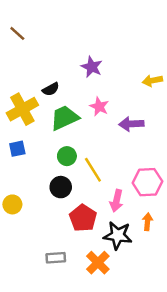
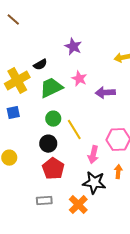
red pentagon: (83, 218) -> (53, 169), moved

